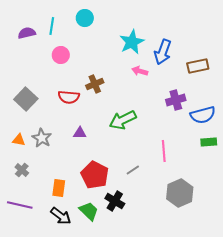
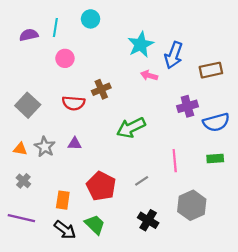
purple triangle: (80, 133) -> (75, 144), moved
green rectangle: (209, 142) -> (215, 158), moved
black cross: (115, 201) -> (148, 220), moved

